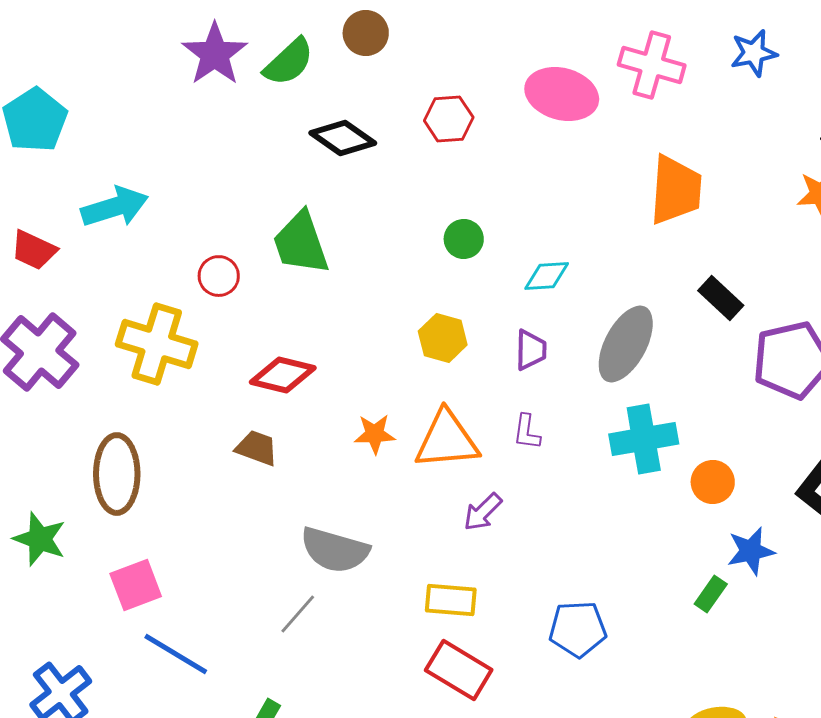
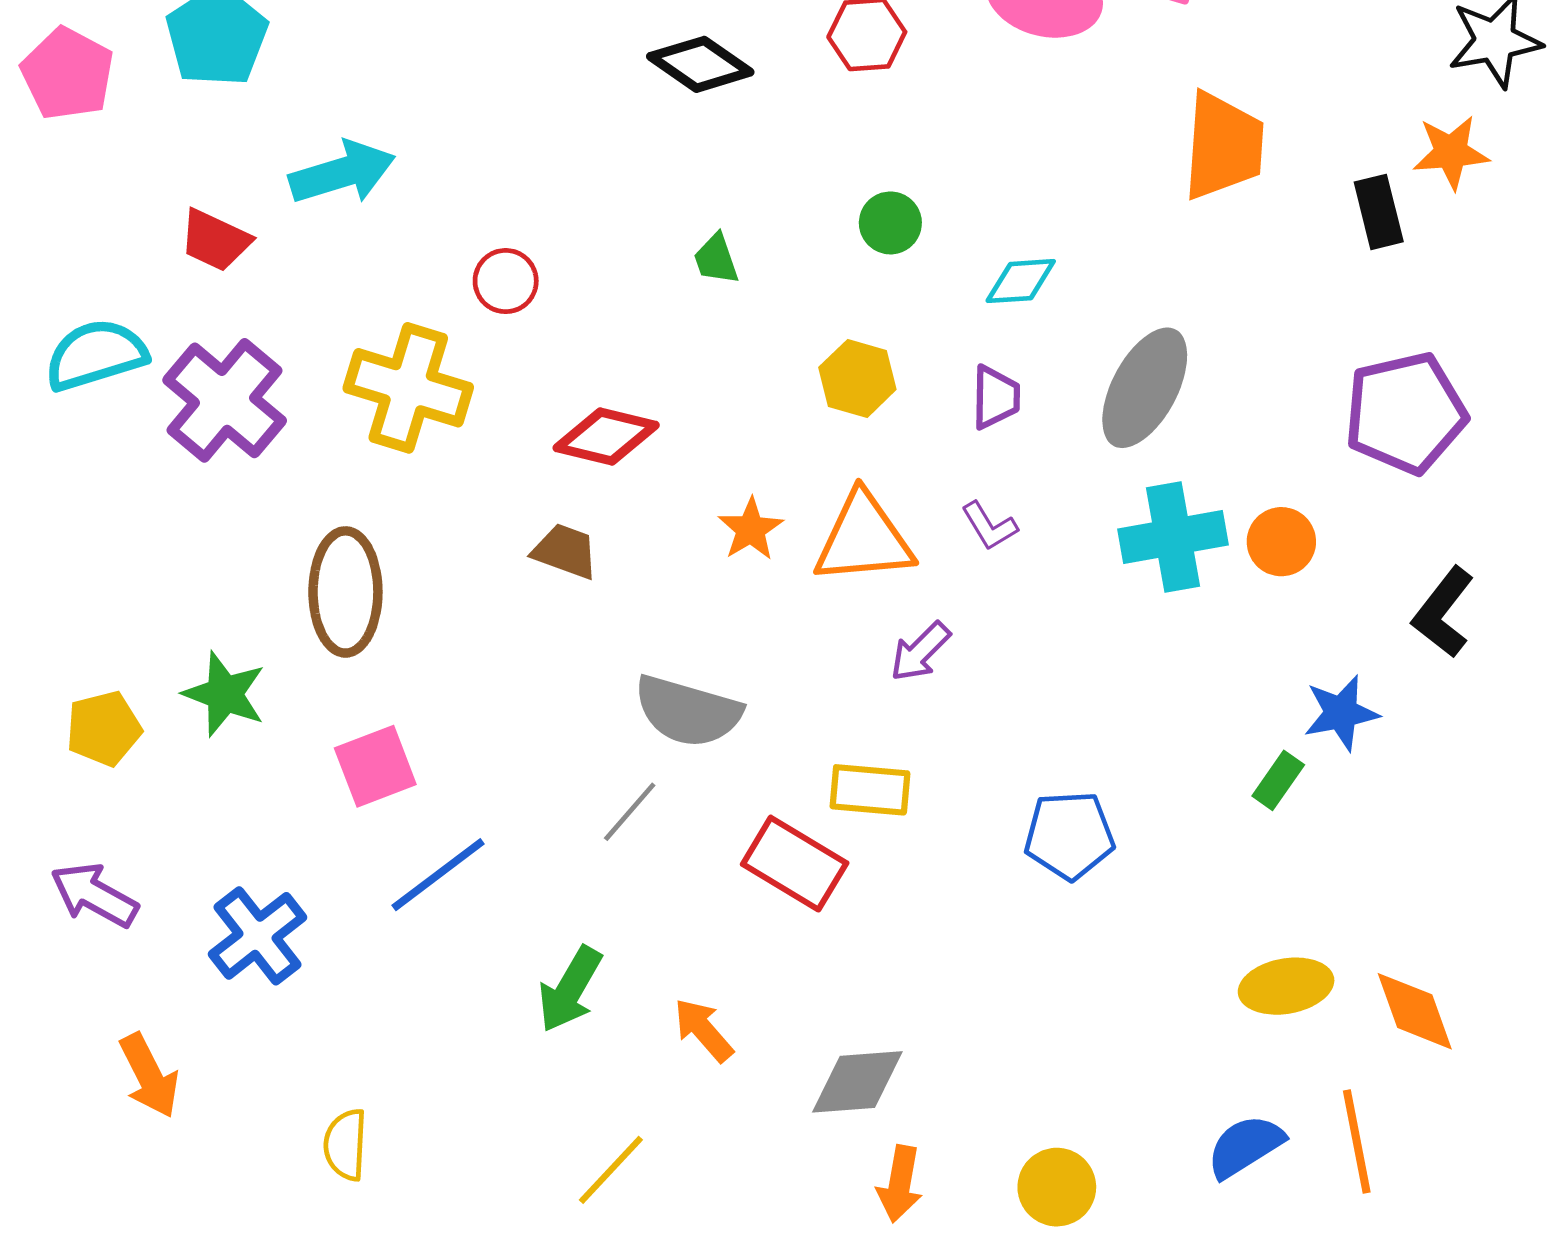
green trapezoid: (301, 243) -> (716, 259), moved, size x0.5
black rectangle: (721, 298) -> (1379, 212), moved, turned 33
purple L-shape: (527, 432) -> (989, 526), turned -39
orange star: (375, 434) -> (751, 529), turned -30
orange circle: (713, 482) -> (1281, 542), moved
blue line: (176, 654) -> (438, 875), turned -68
red rectangle: (459, 670) -> (795, 864), moved

